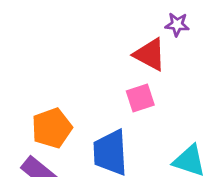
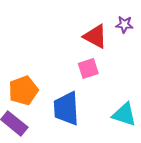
purple star: (177, 25) -> (124, 24), moved

